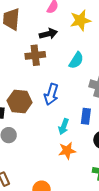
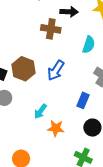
cyan semicircle: (76, 60) -> (89, 45), turned -30
cyan arrow: (64, 127) -> (40, 111), moved

